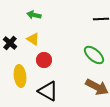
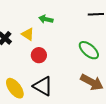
green arrow: (34, 15) -> (46, 19), moved
yellow ellipse: (20, 76) -> (15, 88), moved, turned -30

